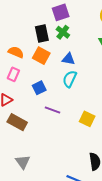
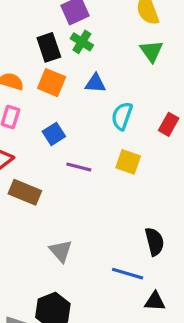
cyan semicircle: (70, 79) -> (122, 116), moved
yellow square: (87, 119) -> (128, 162), moved
gray triangle: (23, 162) -> (61, 251), moved

